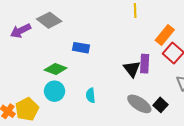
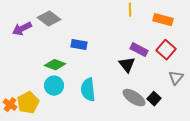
orange rectangle: (165, 35) -> (163, 20), moved, turned 66
purple rectangle: (145, 64) -> (139, 50), moved, turned -66
cyan semicircle: (91, 95) -> (88, 90), size x1.6

